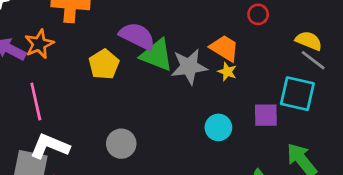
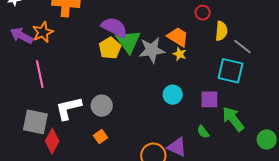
yellow semicircle: (309, 41) -> (221, 31), moved, turned 72
green triangle: (157, 55) -> (128, 41), turned 32
yellow pentagon: (104, 64) -> (110, 48), moved
purple square: (266, 115) -> (209, 99), moved
white L-shape: (50, 146) -> (68, 108), moved, turned -36

